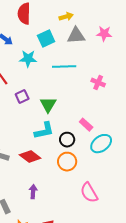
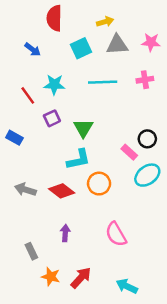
cyan star: (28, 59) -> (54, 85), moved
pink cross: (98, 83) -> (145, 80), moved, turned -32
black circle: (67, 140) -> (147, 139), moved
orange circle: (67, 162) -> (99, 184), moved
pink semicircle: (89, 193) -> (116, 234), moved

